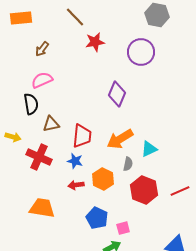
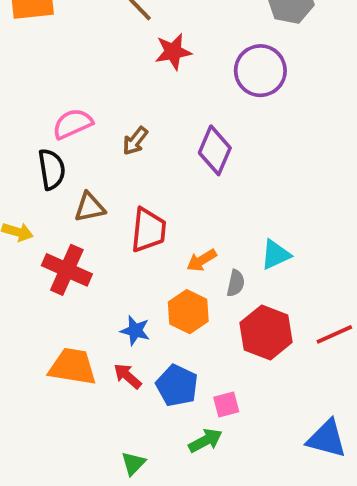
brown arrow: (42, 49) -> (135, 141), moved
orange arrow: (120, 139) -> (202, 260), moved, size x0.6
blue star: (75, 161) -> (135, 331), moved
red arrow: (76, 185) -> (128, 376), moved, turned 49

